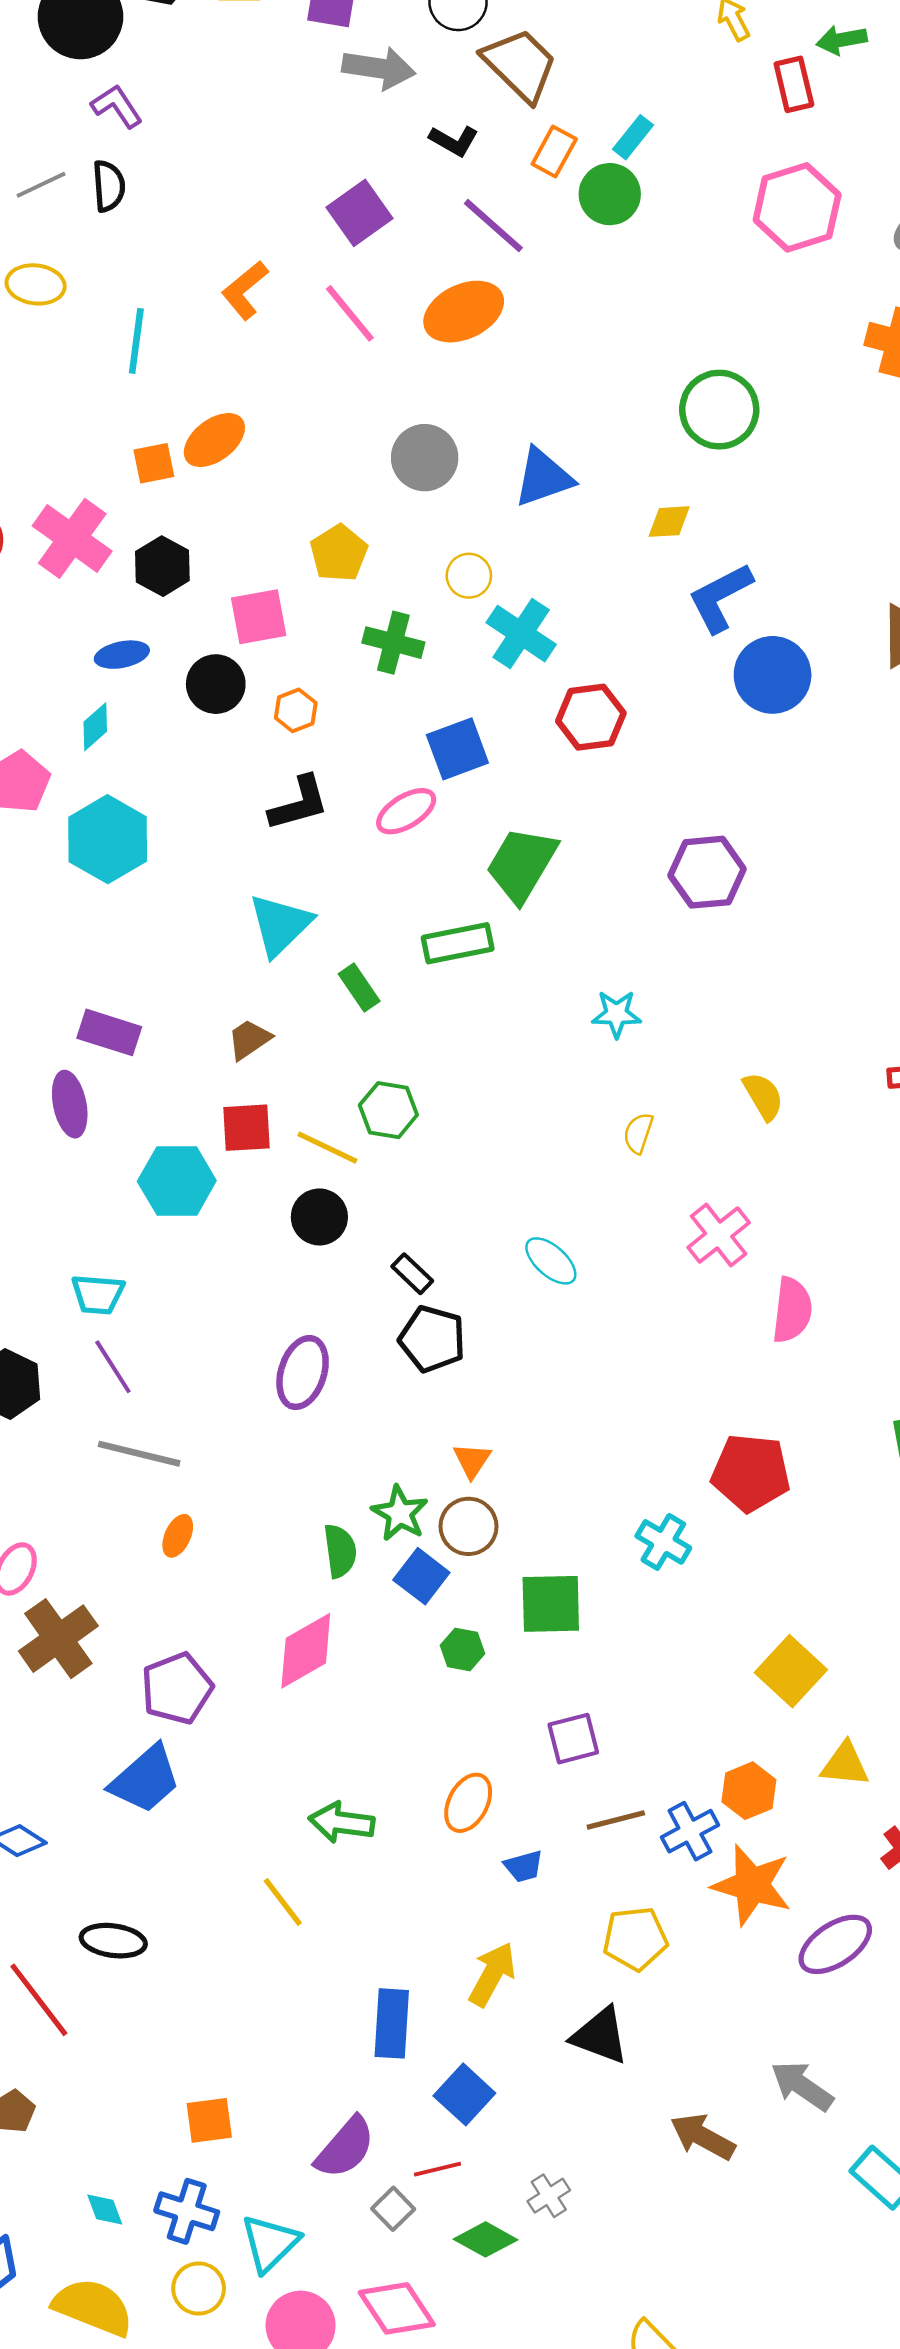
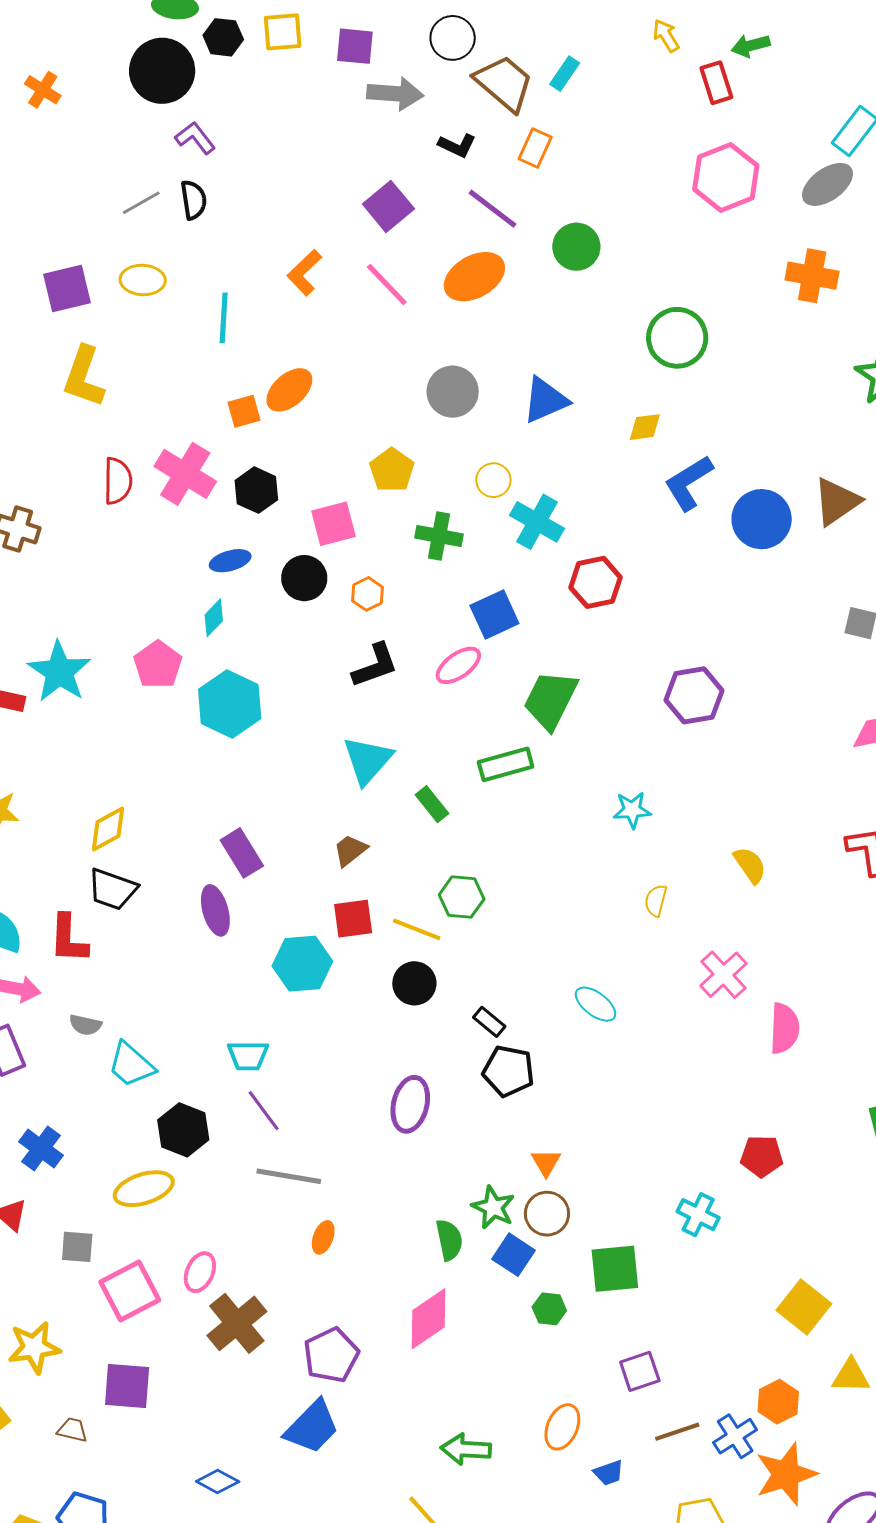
cyan rectangle: (633, 137) -> (565, 74), moved
green circle: (610, 194) -> (576, 247), moved
blue circle: (773, 675) -> (762, 519), moved
purple rectangle: (109, 1032) -> (242, 853), turned 45
red pentagon: (751, 1473) -> (762, 1156), size x0.7
orange star: (752, 1885) -> (786, 1474), turned -30

